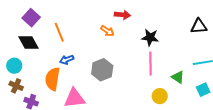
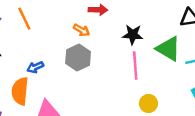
orange line: (59, 32) -> (24, 19), moved
gray hexagon: (102, 70) -> (78, 57), moved
green triangle: (178, 77) -> (168, 49), moved, size x1.6

